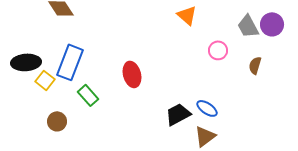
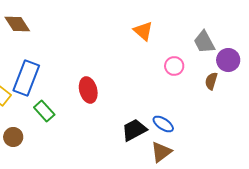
purple circle: (272, 24) -> (228, 60), moved

